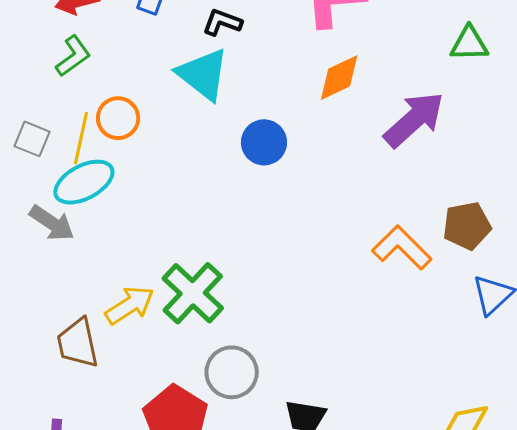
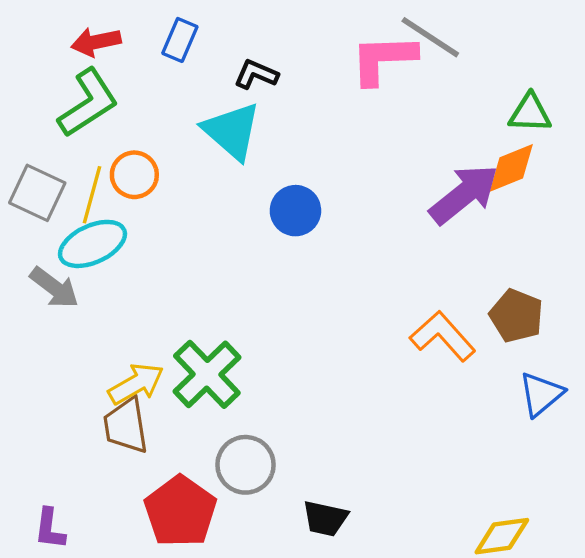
green L-shape: (73, 56) -> (88, 103), size x1.5
orange diamond: (339, 78) -> (511, 168), moved
gray square: (32, 139) -> (37, 193), size x1.4
brown pentagon: (467, 226) -> (516, 316), turned 30
brown trapezoid: (78, 343) -> (126, 426), moved

